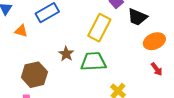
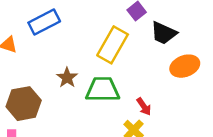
red arrow: (157, 69) -> (144, 106), moved

